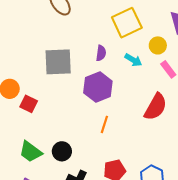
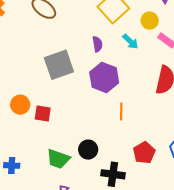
cyan arrow: (133, 60) -> (130, 41), turned 30

